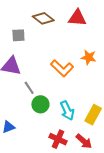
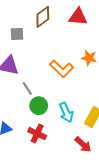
brown diamond: (43, 18) -> (43, 17), turned -75
red cross: (58, 139) -> (37, 134), moved

